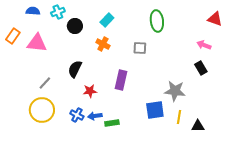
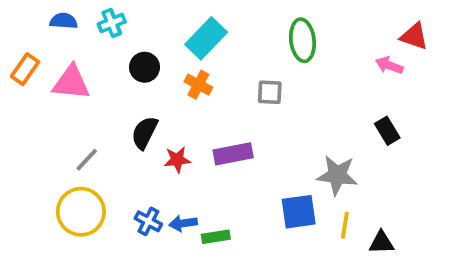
cyan rectangle: (107, 20) -> (206, 38), size x1.5
black circle: (75, 26) -> (145, 67), moved
pink arrow: (204, 45) -> (389, 65), moved
purple rectangle: (121, 80) -> (233, 154), turned 66
red star: (90, 91) -> (177, 160), moved

